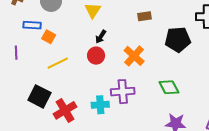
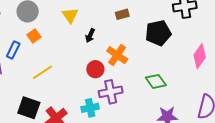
blue rectangle: (32, 25) -> (13, 50), moved, turned -60
orange square: (49, 37) -> (34, 36), moved, turned 32
black arrow: (101, 37) -> (90, 36), moved
red circle: (96, 56) -> (95, 69), moved

